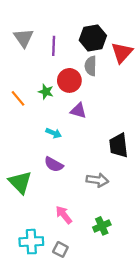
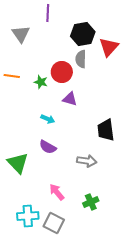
purple line: (54, 46) -> (48, 13), moved
orange line: (18, 98) -> (12, 76), moved, turned -42
gray square: (60, 249) -> (54, 223), size x1.5

